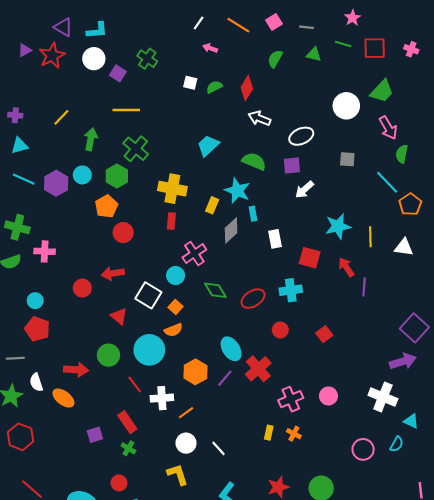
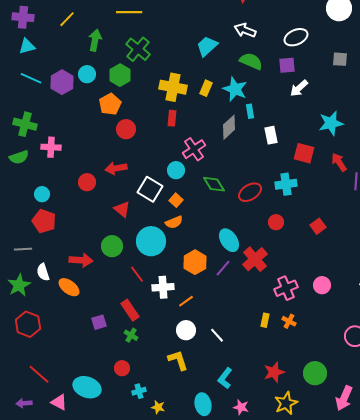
purple cross: (15, 115) -> (23, 17), size x1.5
white arrow: (259, 118) -> (245, 30), moved
yellow rectangle: (212, 205) -> (206, 88), moved

